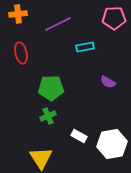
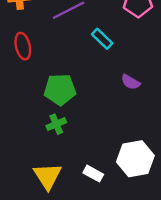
cyan rectangle: (85, 47) -> (102, 39), turned 54
white rectangle: (79, 136) -> (93, 174), moved

